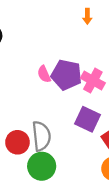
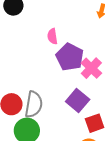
pink semicircle: (44, 74) -> (52, 36), moved

